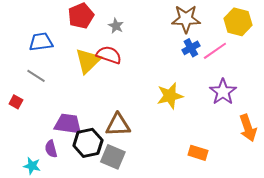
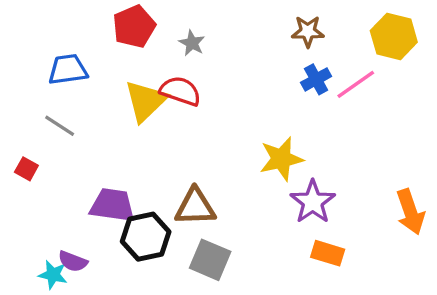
brown star: (186, 19) -> (308, 31), size x0.7
purple star: (223, 92) -> (313, 202), moved
purple semicircle: (51, 149) -> (73, 261), moved, turned -54
gray square: (113, 157) -> (210, 260), moved

